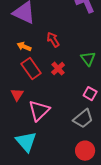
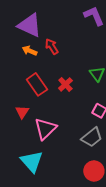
red arrow: (53, 40) -> (52, 46), moved
orange arrow: (24, 47) -> (30, 51), moved

